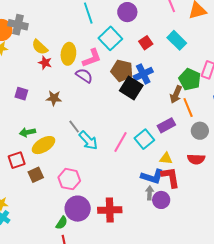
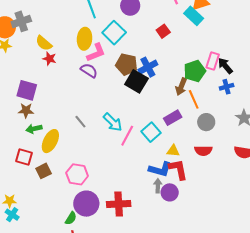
gray cross: (18, 25) -> (21, 21), turned -30
cyan rectangle: (177, 40) -> (194, 16), moved
red square: (146, 43) -> (163, 31), moved
yellow ellipse: (68, 54) -> (85, 39), moved
green pentagon: (190, 79) -> (195, 71), turned 30
purple square: (21, 94) -> (27, 90), size x1.5
brown star: (54, 98) -> (26, 110), moved
cyan arrow: (88, 141) -> (113, 122), moved
yellow ellipse: (44, 145) -> (50, 141), turned -30
red square: (17, 160) -> (24, 157), turned 36

